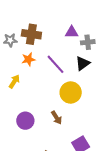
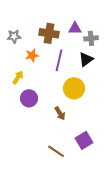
brown cross: (31, 34) -> (49, 33), moved
purple line: (56, 64) -> (59, 60), turned 55
purple circle: (25, 121) -> (29, 98), moved

